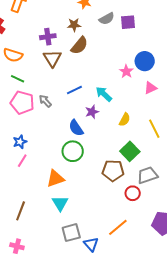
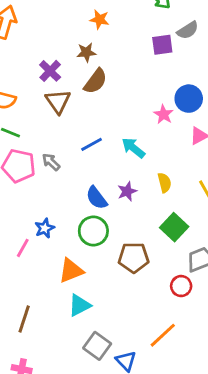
gray semicircle: (107, 19) -> (188, 30), moved
purple cross: (48, 37) -> (50, 71), turned -35
purple star: (92, 112) -> (127, 191), moved
yellow semicircle: (125, 120) -> (165, 183), turned -40
blue star: (20, 142) -> (45, 228), moved
brown pentagon: (113, 171) -> (134, 258), moved
cyan triangle: (60, 203) -> (79, 305), turned 36
gray square: (71, 233) -> (97, 346), turned -36

